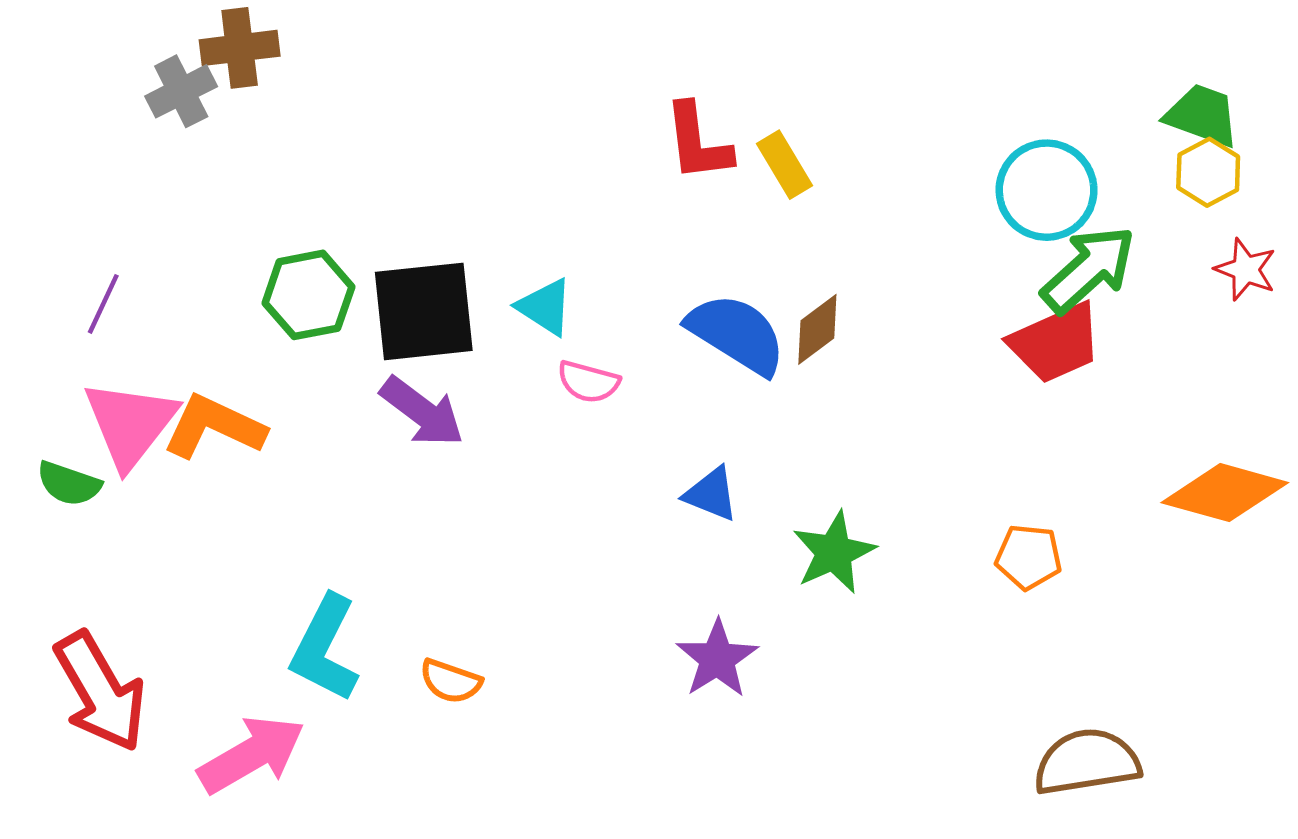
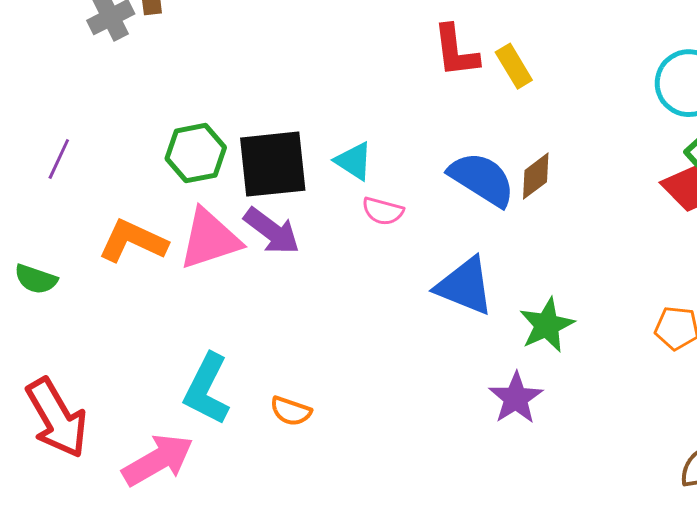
pink triangle: (130, 424) -> (210, 239), moved, turned 34
blue triangle: (711, 494) -> (465, 286), size x1.6
purple star: (717, 659) -> (516, 398), moved

